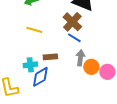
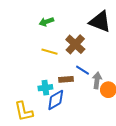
brown cross: (72, 22) -> (75, 44), moved
blue line: (74, 38) -> (82, 70), moved

